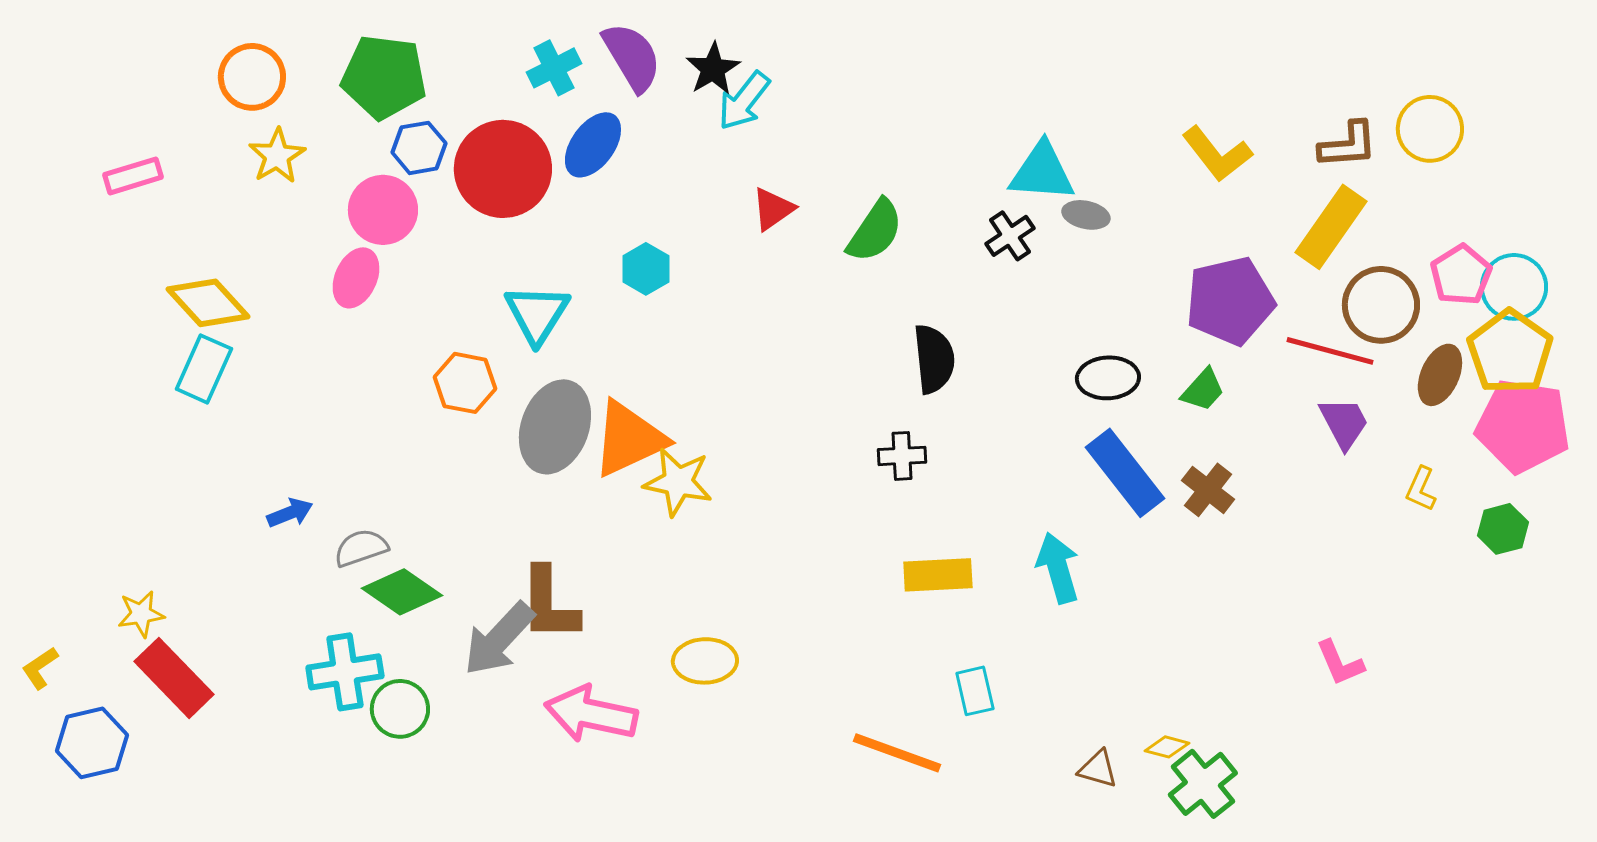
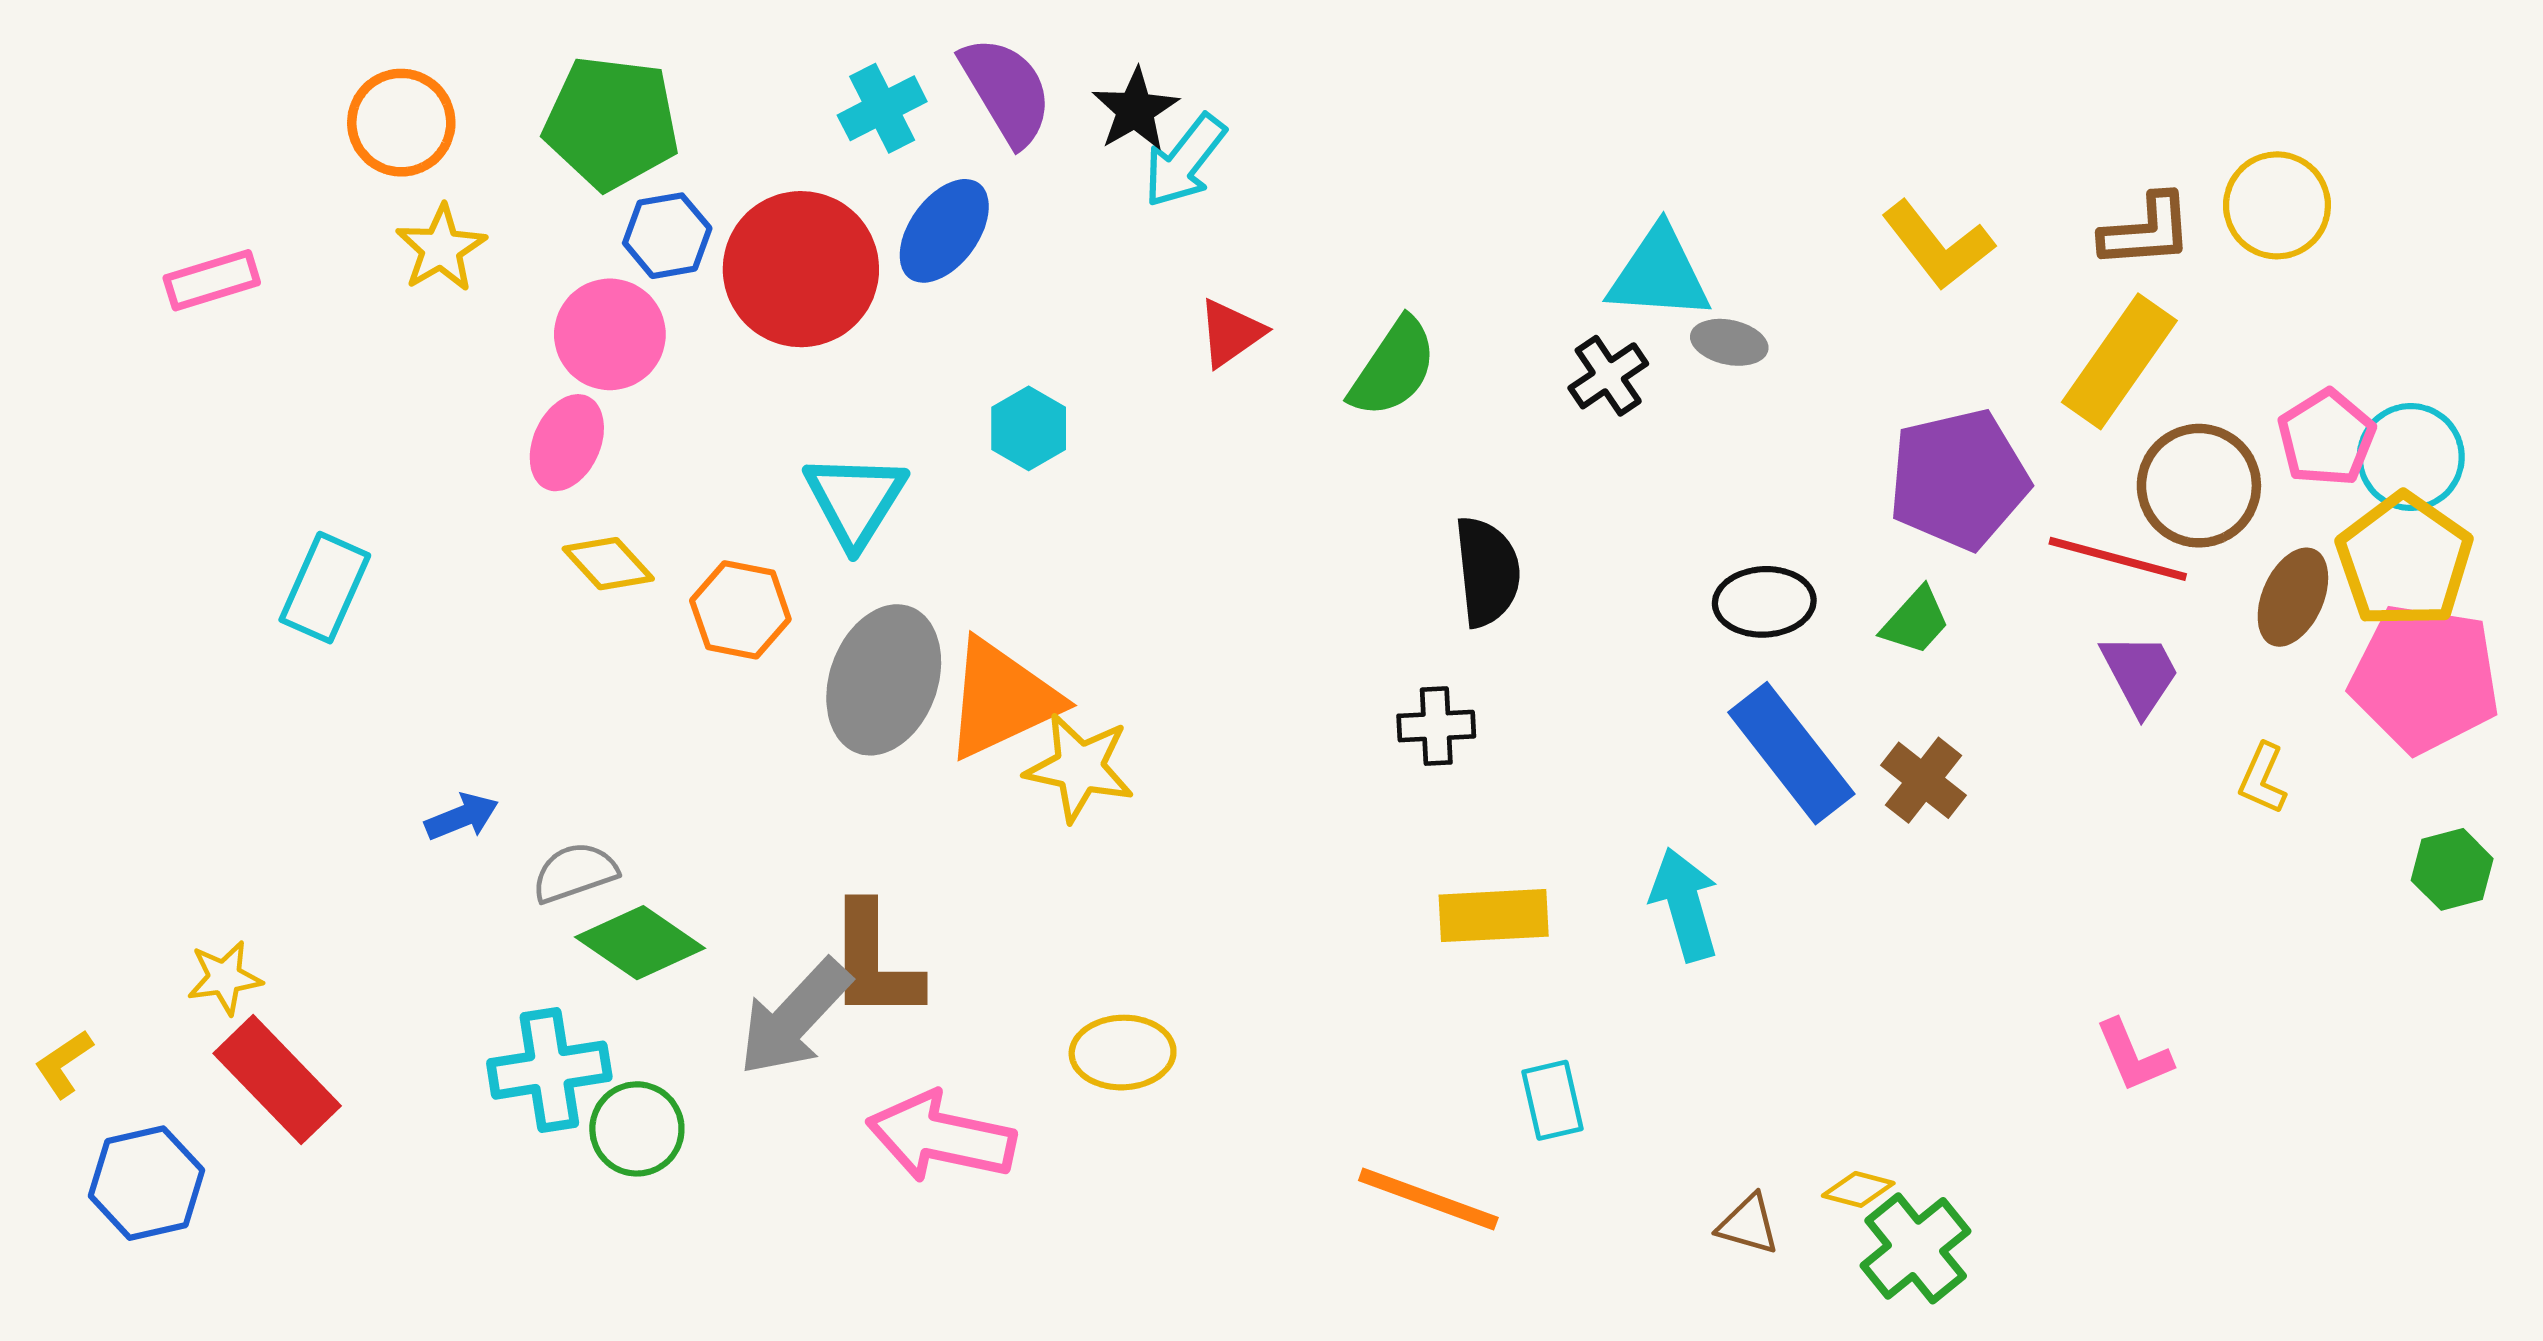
yellow diamond: (208, 303) -> (608, 564), moved, size x0.7
green hexagon: (1503, 529) -> (2452, 869), moved

